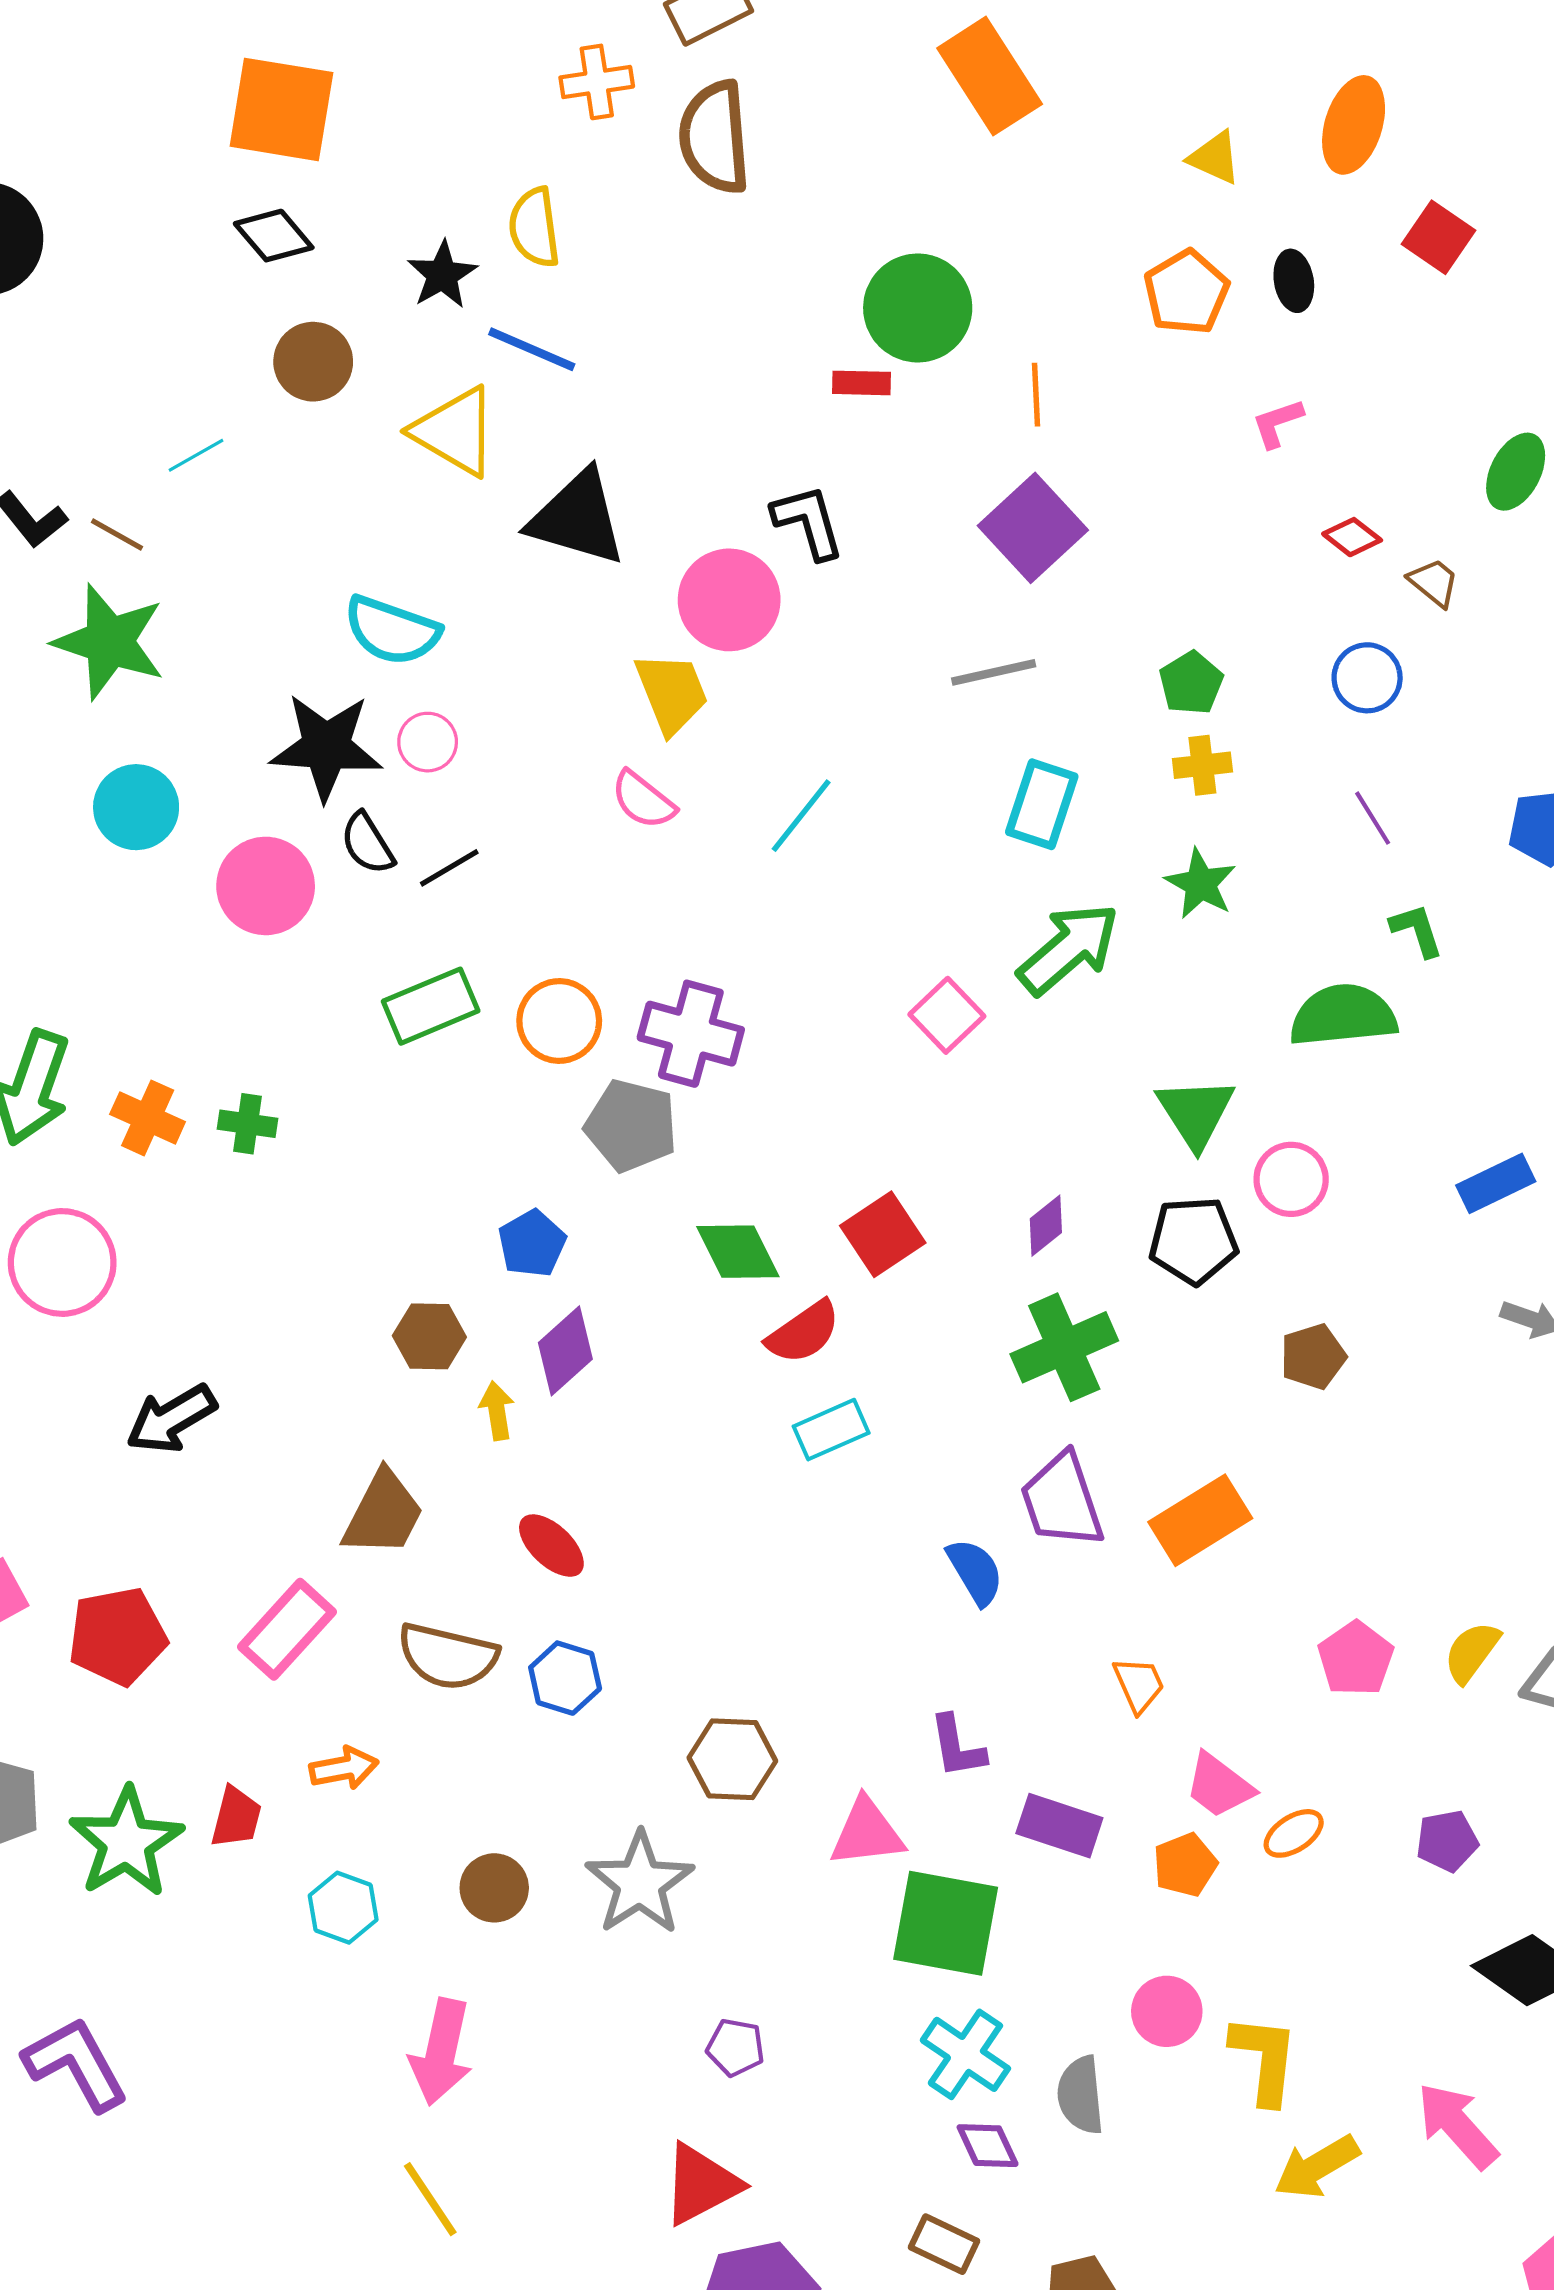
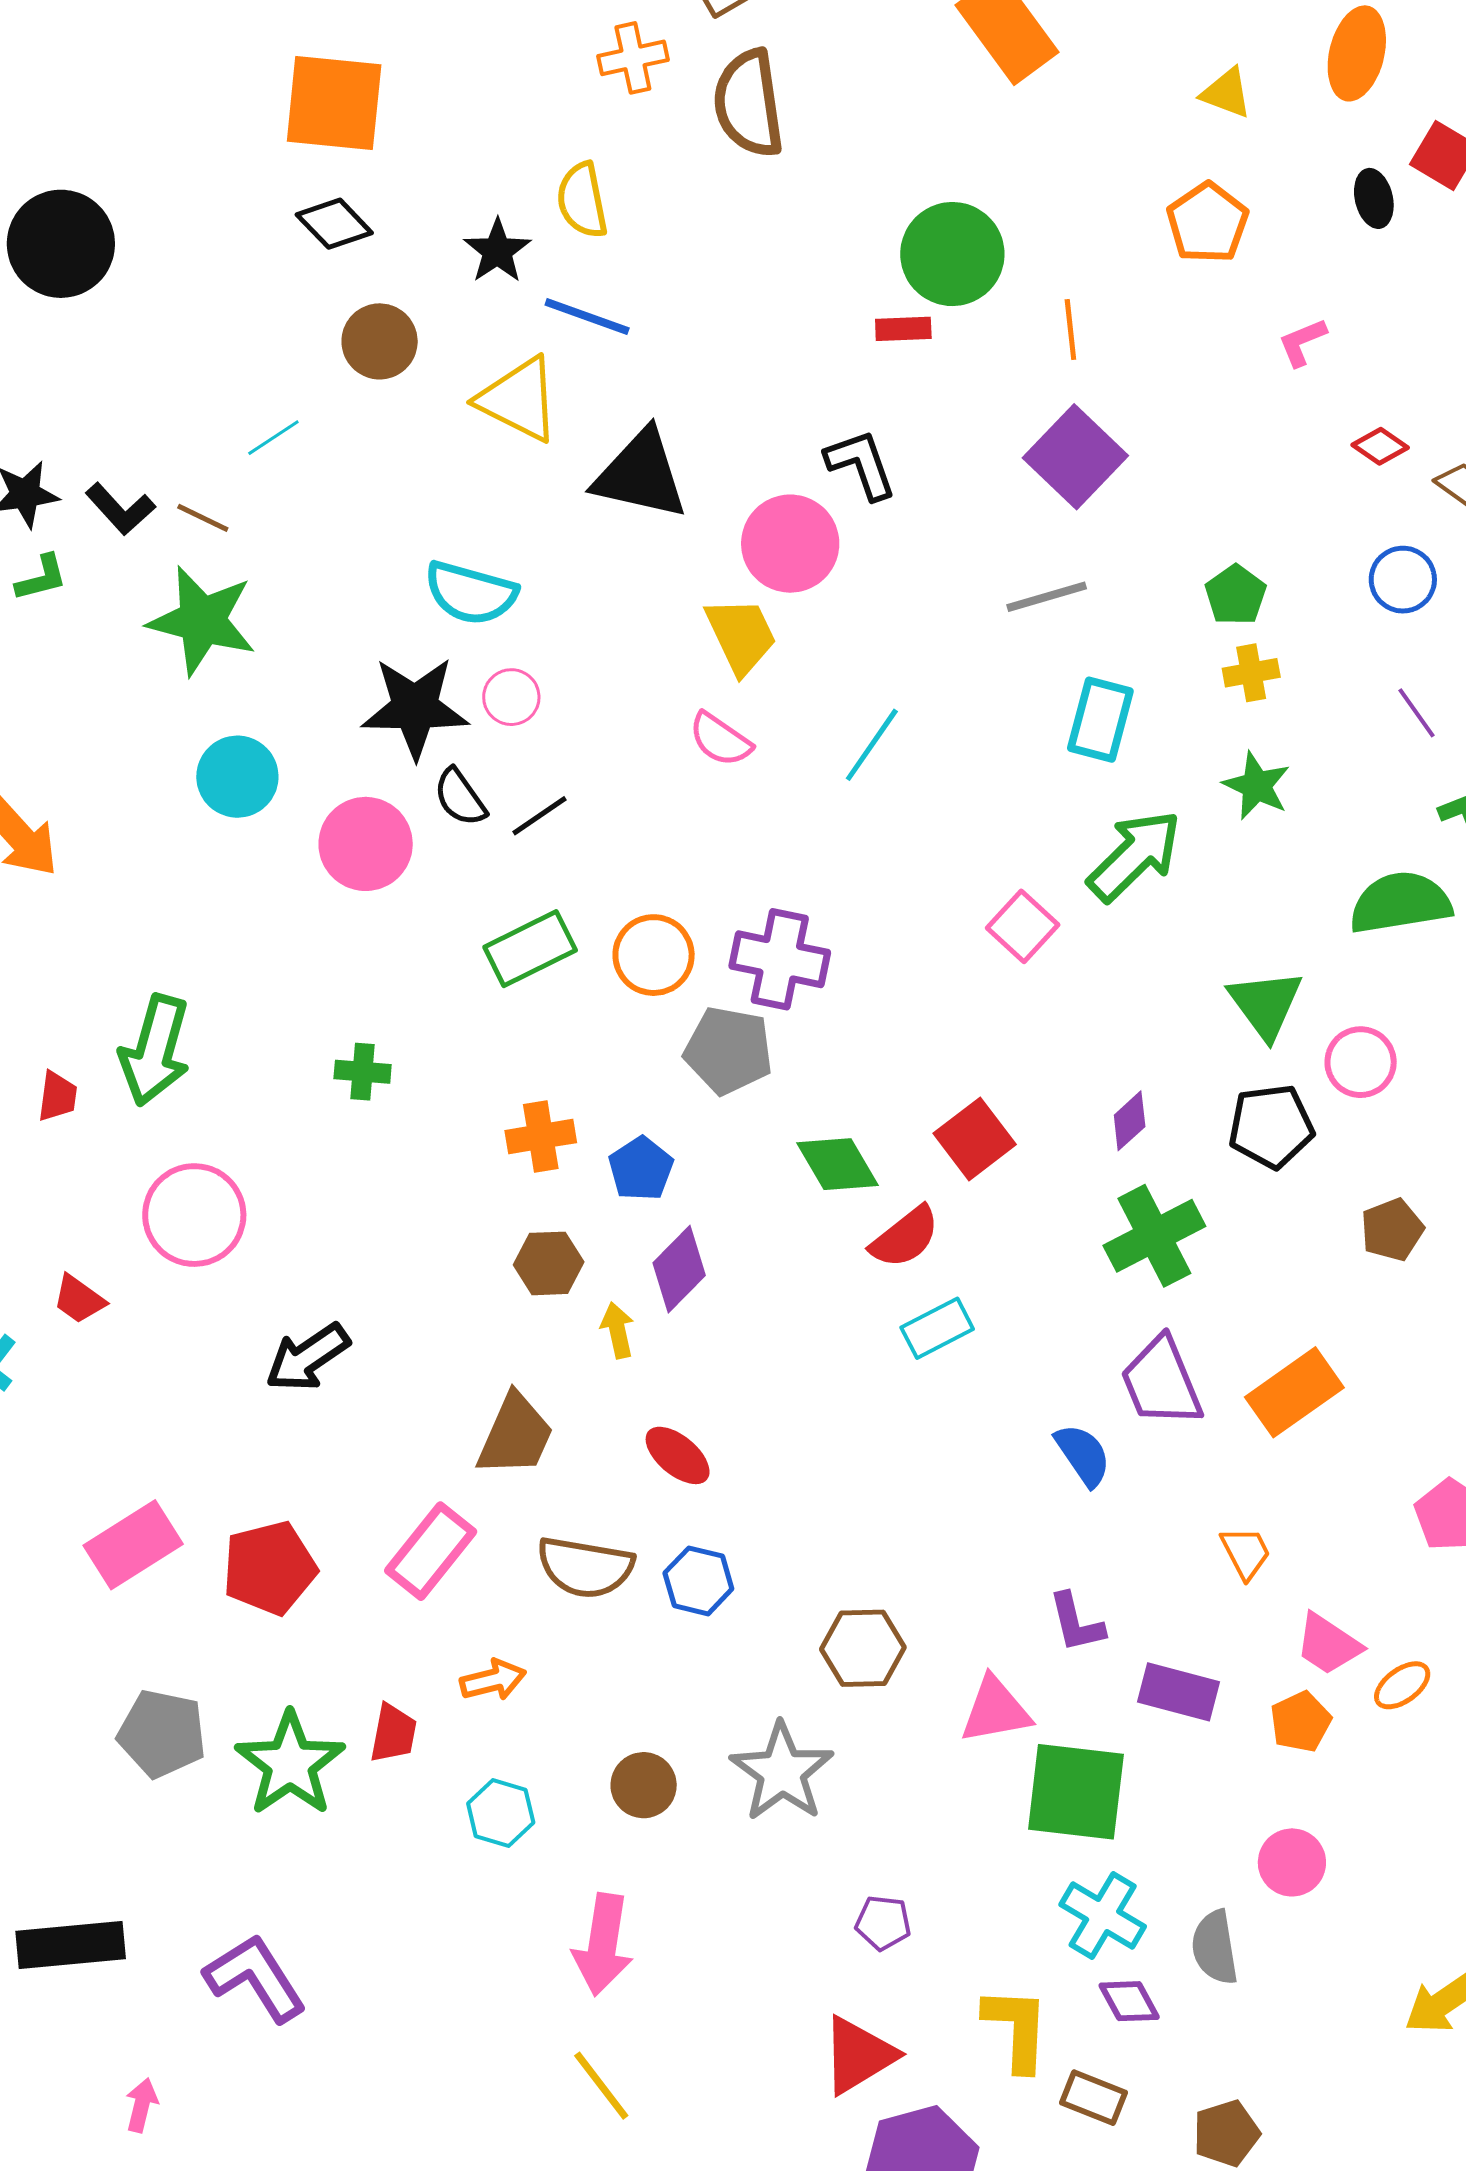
black ellipse: (1294, 281) -> (1374, 198), moved
orange cross: (148, 1118) -> (541, 1137), moved, turned -30
yellow L-shape: (1264, 2059) -> (1017, 2029), moved

